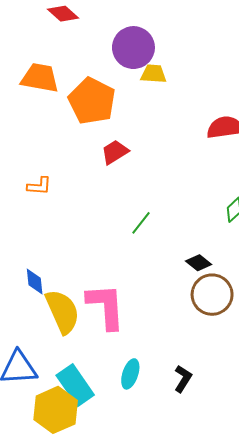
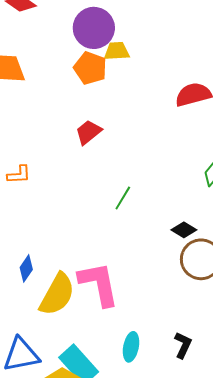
orange pentagon: (92, 101) -> (90, 68), moved, size x0.7
blue diamond: (35, 281) -> (26, 268), turned 48
yellow semicircle: (62, 312) -> (57, 294), turned 60

